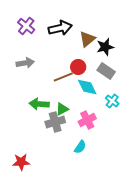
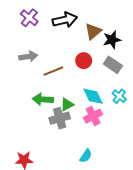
brown line: (63, 77) -> (53, 71), moved
cyan diamond: (87, 87) -> (93, 96), moved
cyan semicircle: (80, 147) -> (86, 156), moved

